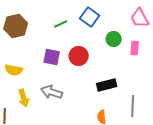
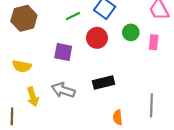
red circle: (79, 56) -> (97, 38), moved
black rectangle: (107, 85) -> (104, 83), moved

